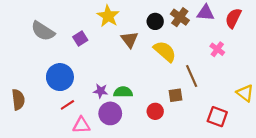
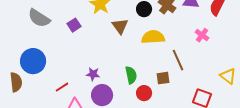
yellow semicircle: (165, 51) -> (153, 37), turned -45
blue circle: (60, 77) -> (33, 61), moved
green semicircle: (123, 92) -> (131, 75), moved, turned 78

